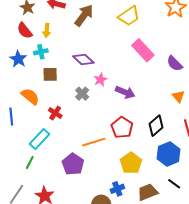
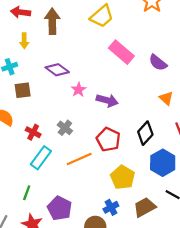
brown arrow: (84, 15) -> (52, 21), turned -30
yellow arrow: (47, 30) -> (24, 41), moved
gray cross: (82, 94) -> (65, 128), moved
cyan rectangle: (40, 139) -> (41, 158), moved
green line: (30, 163) -> (27, 193), moved
purple pentagon: (73, 164) -> (60, 208), moved

